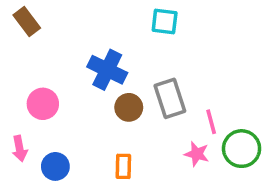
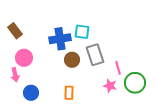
brown rectangle: (27, 21) -> (15, 31), moved
cyan square: (165, 21) -> (82, 32), moved
blue cross: (107, 70) -> (60, 39), turned -35
pink arrow: (20, 149) -> (15, 75), moved

